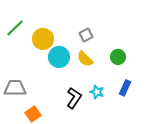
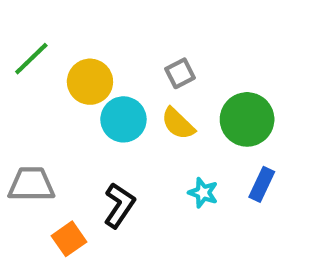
green circle: (118, 57) -> (247, 119), size x1.6
black L-shape: (74, 98) -> (119, 205), moved

